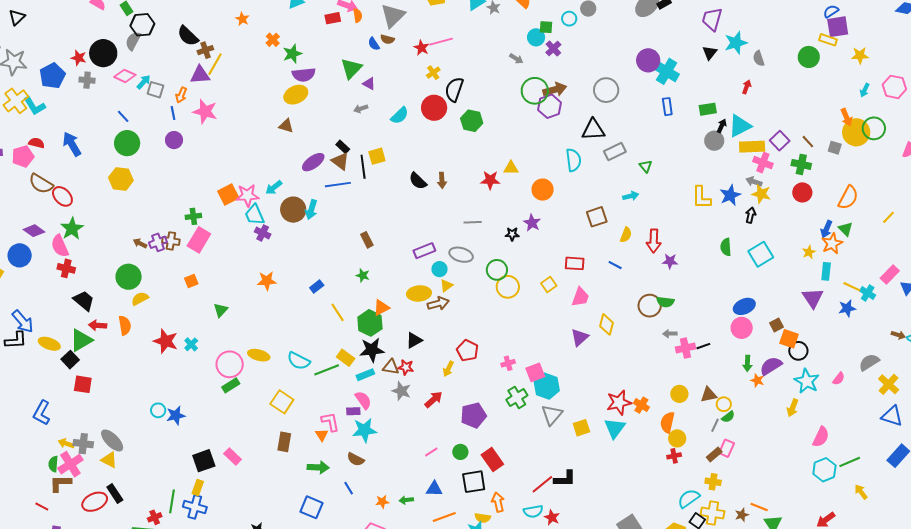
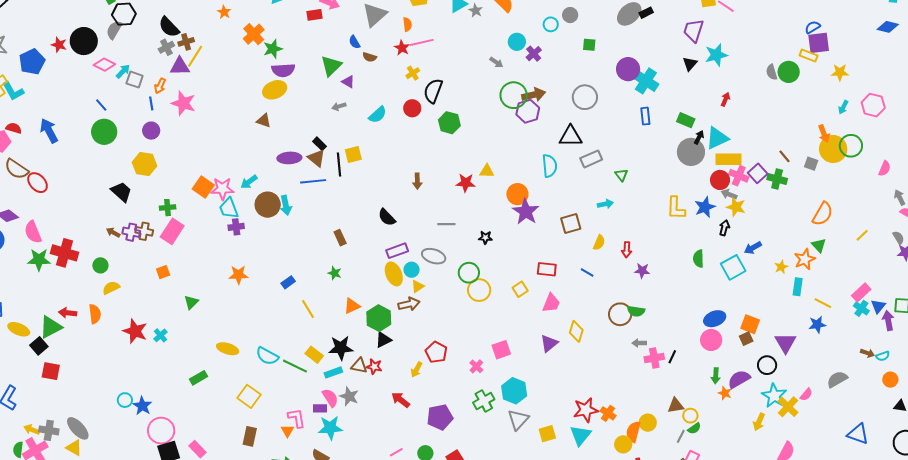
orange semicircle: (358, 15) -> (407, 24), moved
green square: (546, 27) -> (589, 45), moved
brown semicircle: (387, 39) -> (370, 57), moved
orange cross: (273, 40) -> (254, 34), size x1.5
gray semicircle: (759, 58) -> (772, 72), moved
gray cross: (87, 80) -> (166, 47), moved, turned -35
red circle: (434, 108) -> (412, 108), size x0.7
green rectangle: (708, 109) -> (686, 120), turned 30
gray circle: (714, 141) -> (691, 152), size x1.4
purple square: (780, 141) -> (758, 173), moved
purple ellipse: (313, 162) -> (289, 158), turned 30
yellow hexagon: (121, 179) -> (144, 164), moved
black semicircle: (418, 181) -> (387, 217), moved
red circle: (802, 192) -> (720, 180), moved
orange square: (228, 194) -> (203, 187), turned -30
cyan arrow: (311, 210) -> (286, 205), turned -30
purple star: (532, 223) -> (526, 212), moved, size x1.5
green star: (72, 229) -> (39, 260), moved, turned 30
blue arrow: (826, 229) -> (753, 248), moved, turned 36
purple cross: (263, 233) -> (236, 227), turned -35
red arrow: (654, 241) -> (627, 250), size x0.7
purple cross: (158, 242) -> (131, 232), turned 30
red cross: (66, 268) -> (64, 253), moved, size x1.5
green circle: (129, 277) -> (100, 265), size x0.6
yellow ellipse: (419, 293) -> (394, 274), moved, turned 70
cyan cross: (868, 293) -> (861, 308), moved
purple triangle: (813, 298) -> (786, 343), moved
black trapezoid: (84, 301) -> (121, 192), moved
green hexagon: (370, 323) -> (379, 318), moved
orange square: (789, 339) -> (750, 324), moved
black line: (703, 346) -> (672, 357), turned -48
pink cross: (508, 363) -> (476, 366), turned -32
pink circle: (230, 364) -> (161, 431), moved
green line: (327, 370) -> (295, 366), turned 45
pink square: (535, 372) -> (501, 350), moved
yellow cross: (889, 384) -> (788, 407), moved
gray star: (401, 391) -> (349, 396), moved
yellow circle: (679, 394) -> (648, 423), moved
red arrow: (434, 400) -> (401, 400), turned -102
blue star: (176, 415) -> (142, 406), turned -30
yellow circle: (677, 438) -> (623, 444), moved

